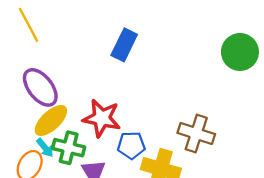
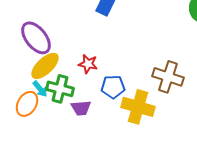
red star: (102, 118) -> (88, 64), size x0.6

